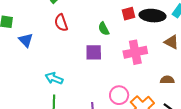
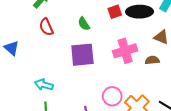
green semicircle: (104, 29) -> (84, 24), moved
purple square: (94, 52) -> (82, 55), size x1.4
brown semicircle: (167, 80) -> (152, 60), moved

